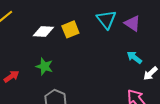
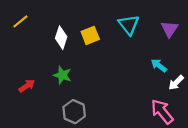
purple triangle: (132, 23) -> (170, 29), moved, turned 30
white diamond: (43, 31) -> (61, 38), turned -75

